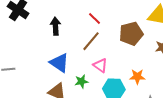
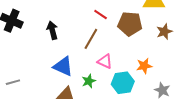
red line: (95, 18) -> (101, 15), moved
brown pentagon: (131, 34) -> (130, 24), turned 30

